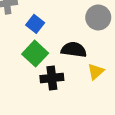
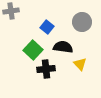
blue square: (35, 24) -> (47, 27), moved
yellow triangle: (96, 72) -> (80, 64), turned -32

